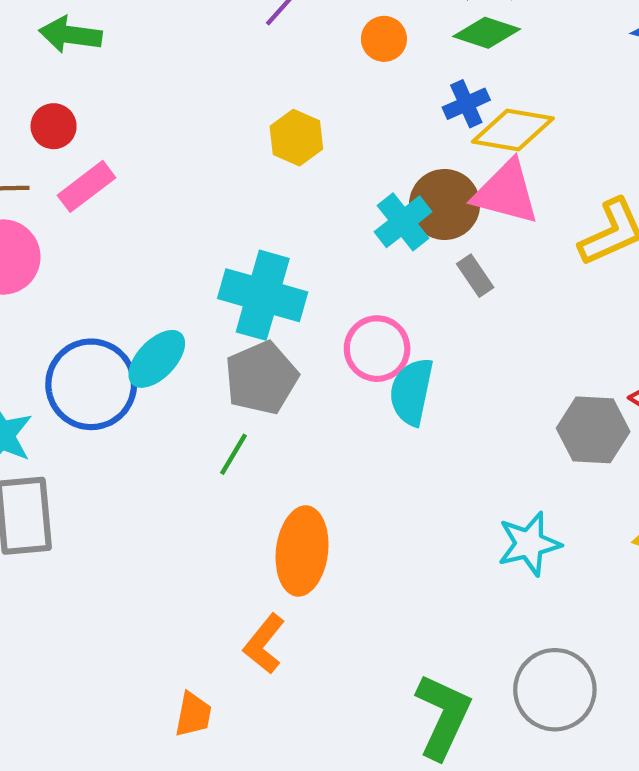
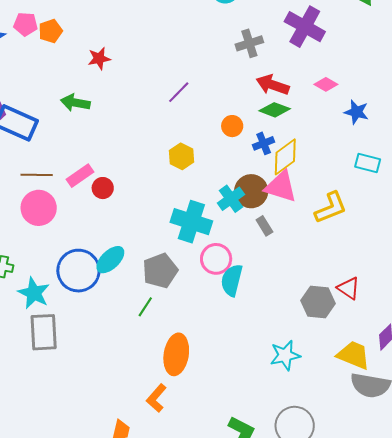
orange circle: (384, 39) -> (232, 126), moved
red circle: (54, 126) -> (103, 188), moved
yellow diamond: (513, 130) -> (285, 157), turned -48
cyan cross: (263, 295) -> (191, 222), moved

